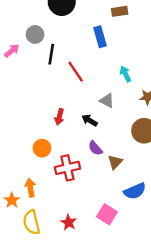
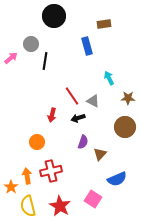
red line: (76, 72) -> (72, 96), moved
black arrow: (90, 120) -> (78, 118), turned -48
purple semicircle: (95, 148) -> (83, 142), turned -120
red cross: (67, 168) -> (51, 171), moved
red star: (69, 222) -> (60, 206), size x1.5

